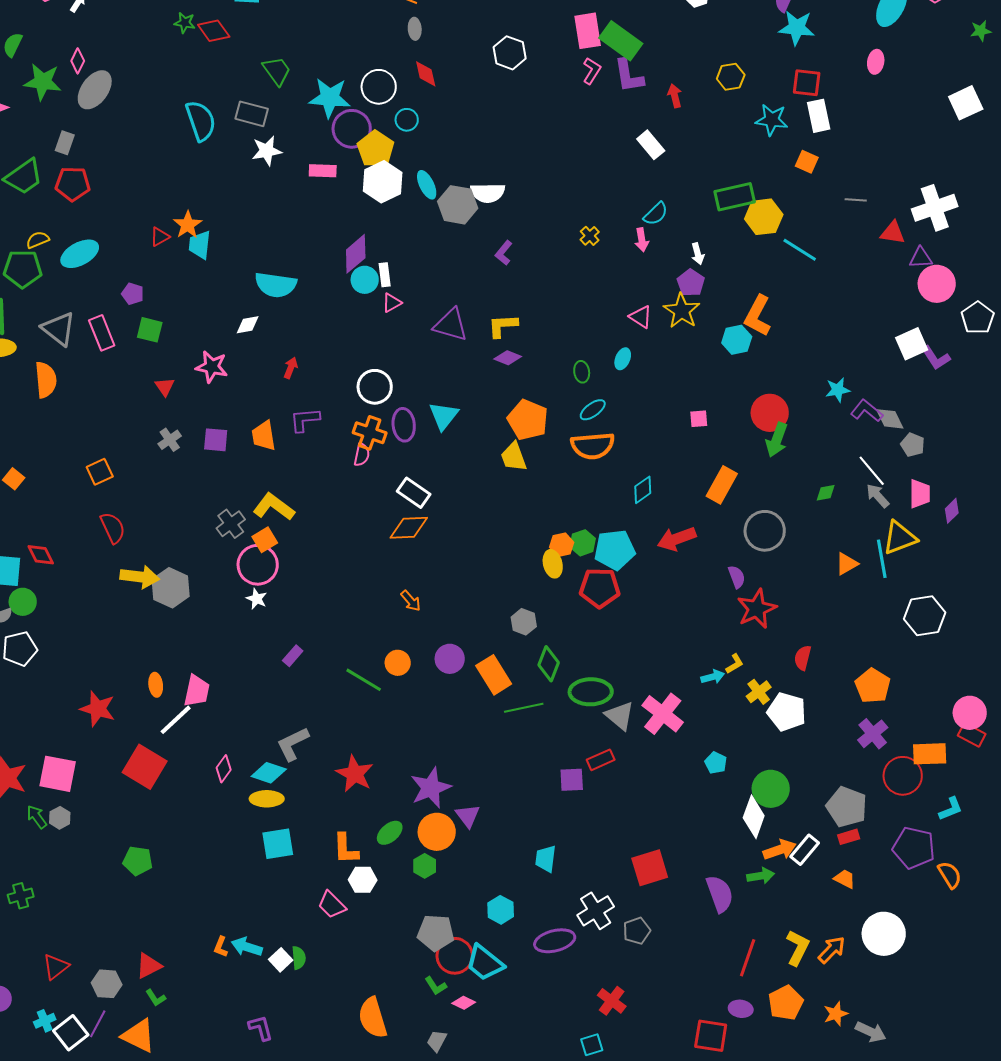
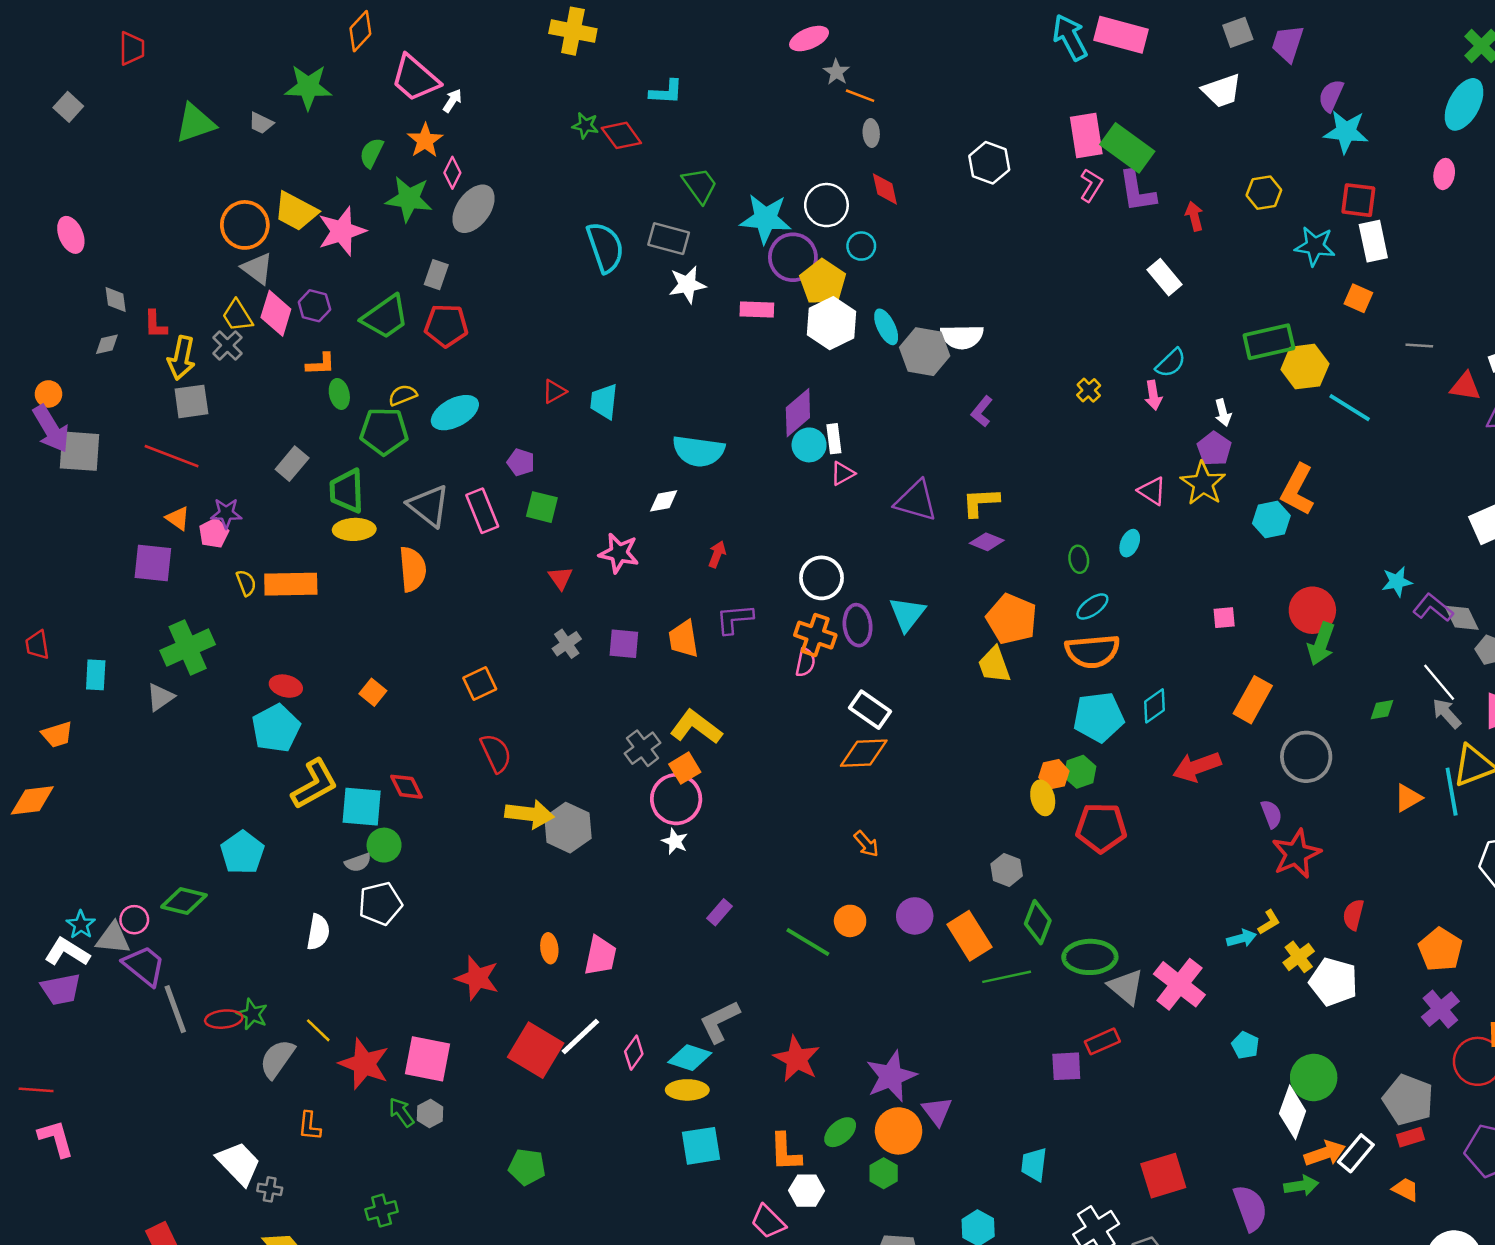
orange star: (188, 225) -> (425, 140), moved
cyan pentagon: (615, 550) -> (1099, 717), moved
white line: (176, 720) -> (580, 1036), moved

